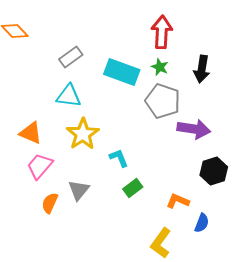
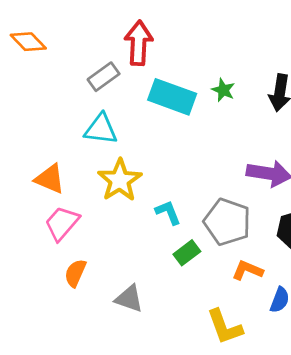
red arrow: (162, 32) -> (139, 43), moved
gray pentagon: (163, 101) -> (227, 222), moved
gray triangle: (79, 190) -> (129, 299), moved, turned -50
yellow L-shape: (161, 243) -> (225, 327), turned -56

